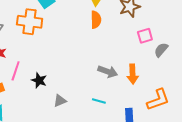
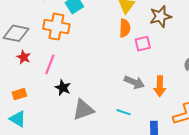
pink square: (145, 36) -> (143, 44), moved
pink line: (16, 71) -> (50, 64), moved
gray triangle: (60, 101) -> (83, 110), size x1.6

